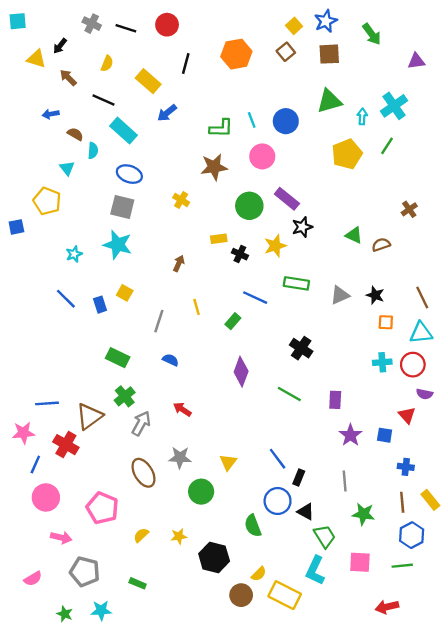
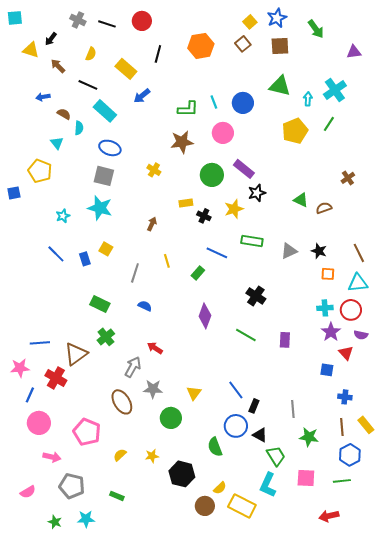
green triangle: (329, 101) -> (280, 86), turned 30
gray arrow: (141, 423) -> (133, 367), moved
purple star: (350, 435) -> (331, 332), moved

